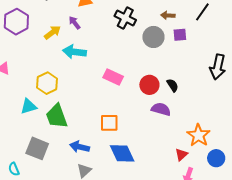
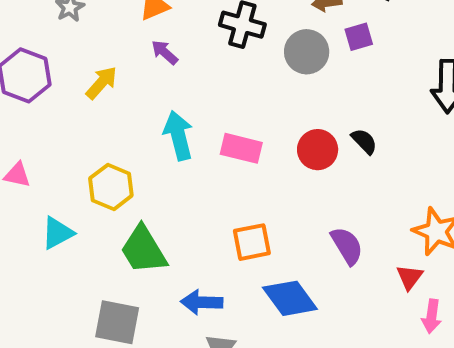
purple arrow: (75, 23) -> (165, 52), moved
cyan arrow: (75, 52) -> (178, 136), moved, turned 80
cyan triangle: (29, 106) -> (57, 233), moved
purple semicircle: (161, 109) -> (347, 246), moved, turned 54

